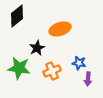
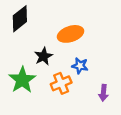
blue star: (79, 63) -> (80, 66), moved
green star: (19, 68) -> (22, 80), turned 30

